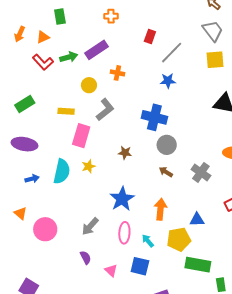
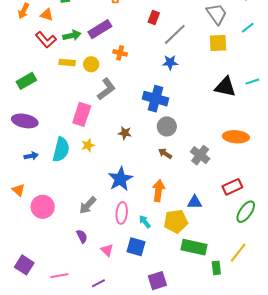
orange triangle: (43, 37) -> (47, 15), turned 40
yellow rectangle: (66, 111) -> (67, 63), moved

